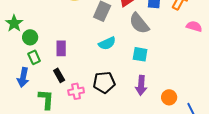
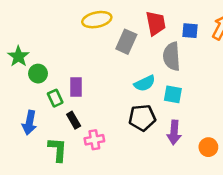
gray semicircle: (139, 23) -> (172, 56), turned 35
cyan semicircle: (107, 43) -> (145, 83), moved
green rectangle: (34, 57) -> (55, 98), moved
black pentagon: (104, 82) -> (142, 118), moved

